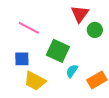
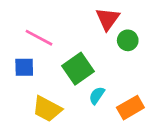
green square: (58, 51) -> (78, 69), turned 30
blue square: (22, 59) -> (24, 67), moved

